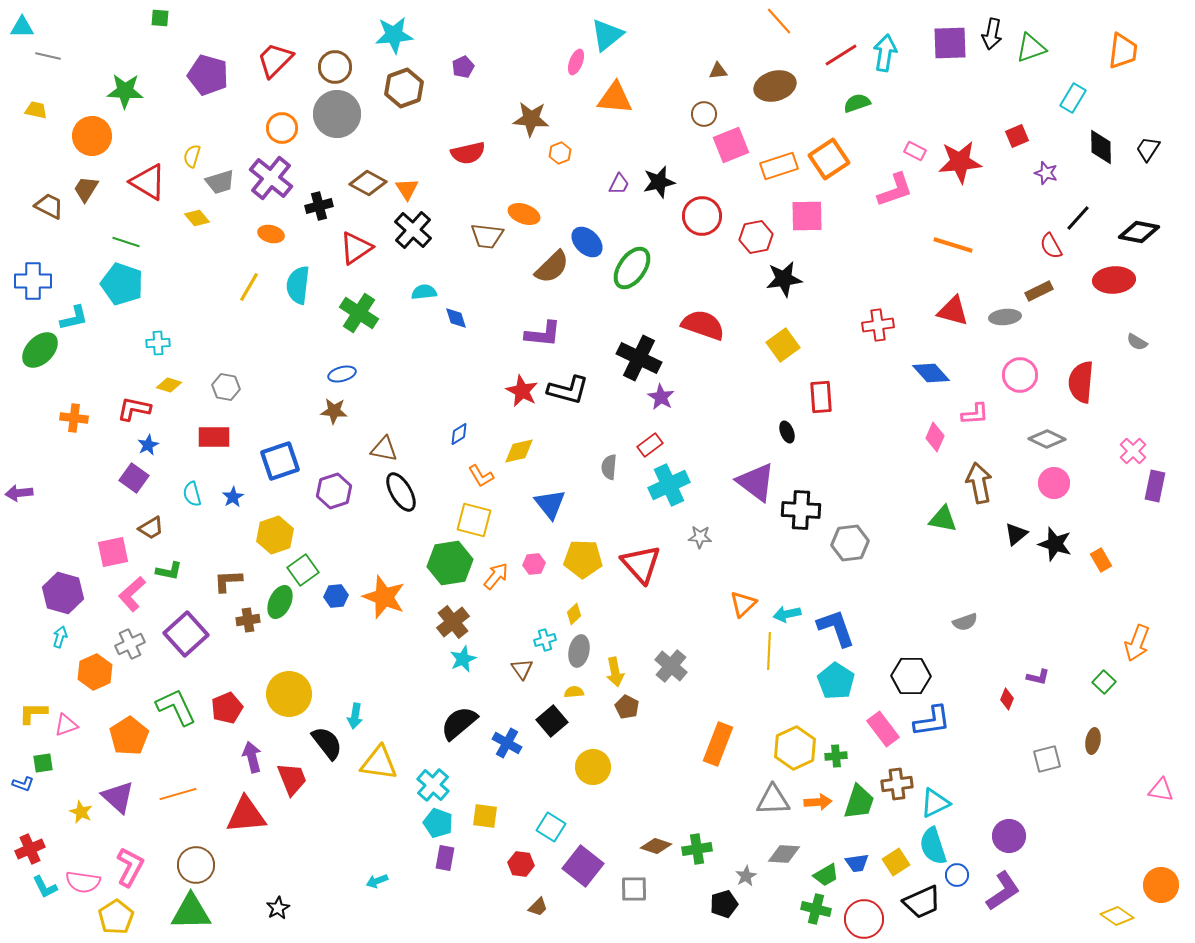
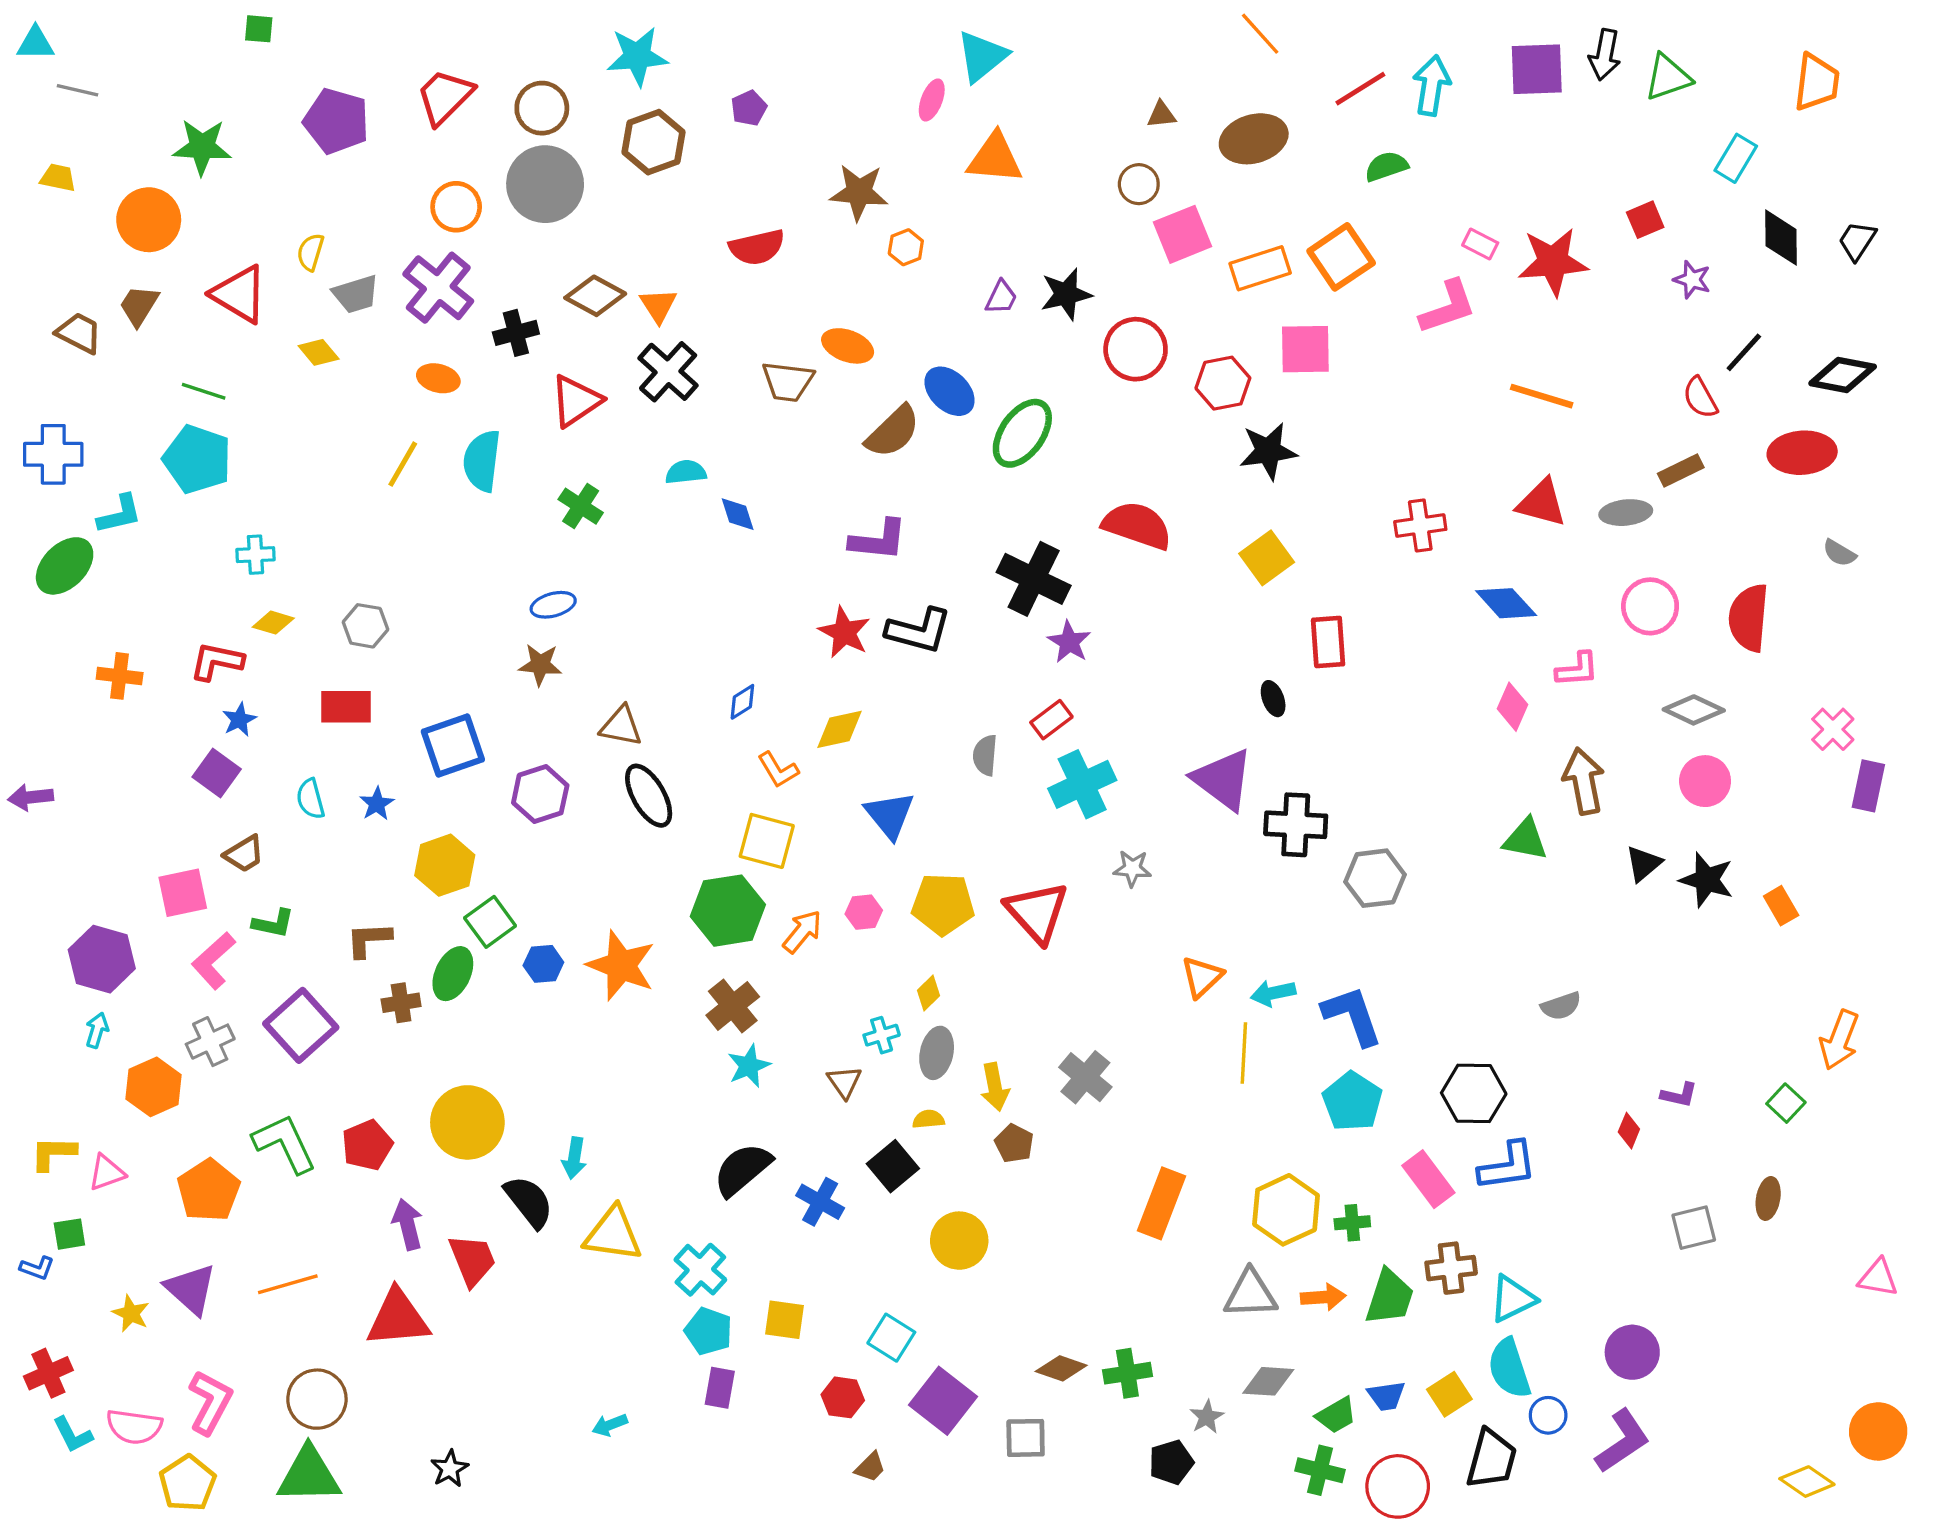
green cross: (359, 313) -> (581, 506), size x0.7
black trapezoid: (922, 902) -> (1491, 1459), turned -51

